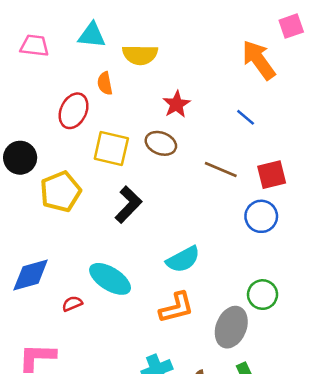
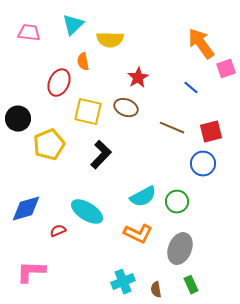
pink square: (291, 26) -> (226, 69), moved
cyan triangle: (92, 35) -> (73, 25), turned -50
green circle: (263, 295) -> (177, 202), moved
orange L-shape: (177, 308) -> (138, 234), turned 40

